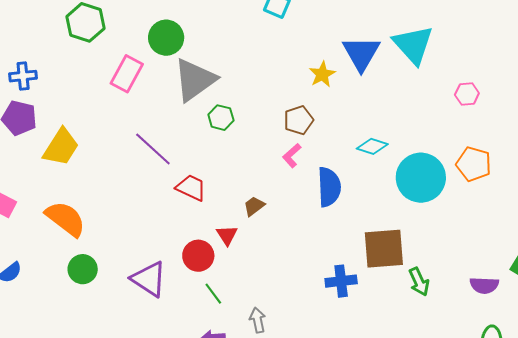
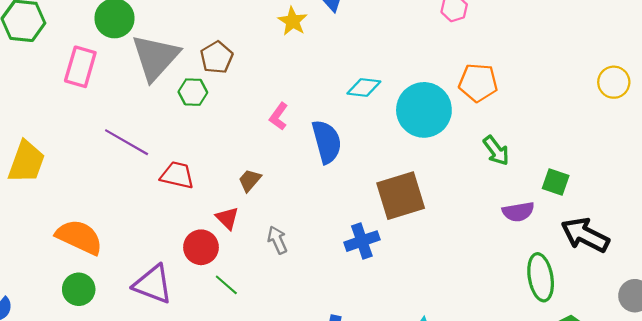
brown pentagon: (299, 120) -> (217, 57), moved
orange semicircle: (66, 219) -> (79, 237), moved
green arrow: (419, 282) -> (496, 151), moved
gray arrow: (258, 320) -> (277, 240), moved

